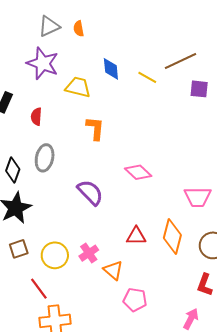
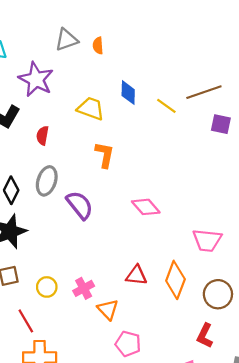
purple star: (43, 63) -> (36, 79), moved
purple semicircle: (90, 192) -> (80, 205), moved
yellow circle: (55, 255) -> (47, 287), size x0.7

